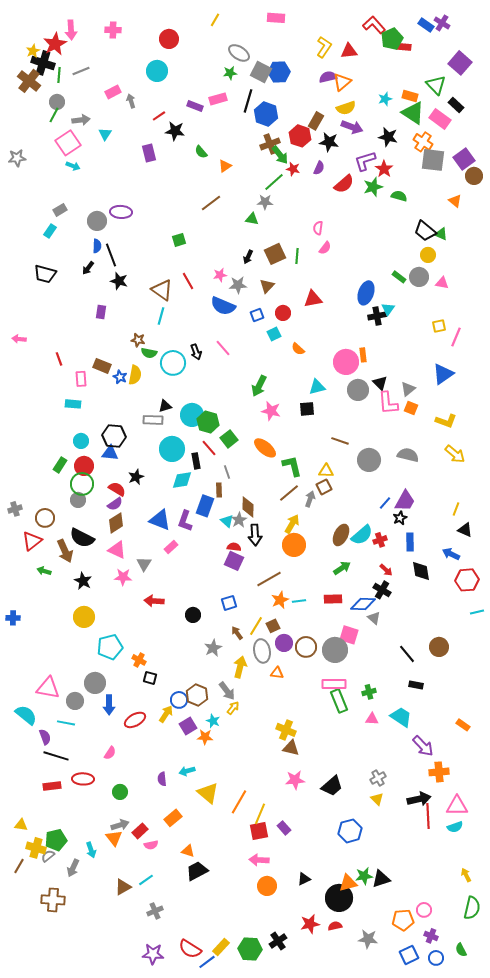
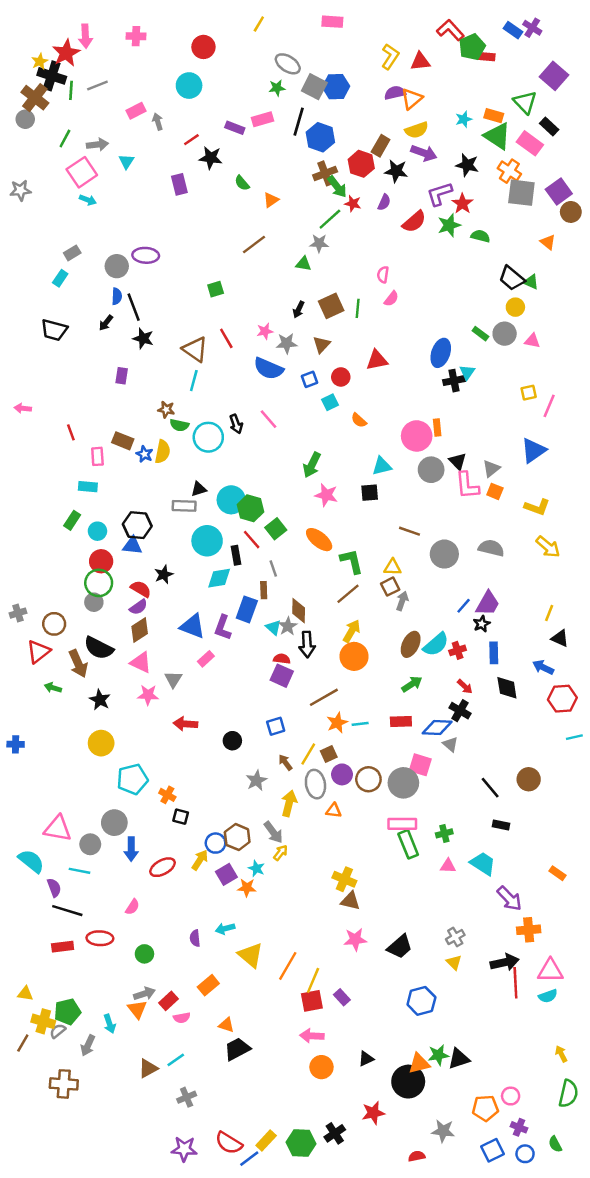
gray circle: (57, 102) -> (25, 119), moved
green rectangle: (60, 465) -> (72, 520), moved
gray arrow: (310, 499) -> (402, 601), moved
red semicircle: (335, 926) -> (417, 1156), moved

